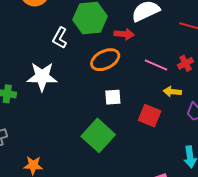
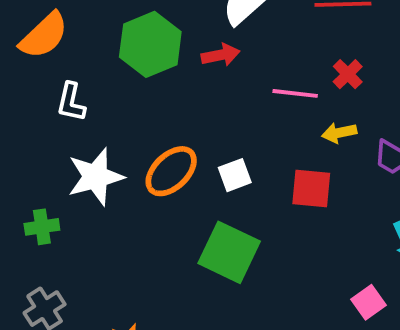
white L-shape: (60, 38) -> (71, 102), moved
orange ellipse: (105, 60) -> (171, 171), moved

